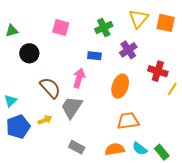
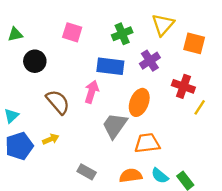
orange square: (166, 23) -> (194, 43), moved
blue rectangle: (94, 56) -> (110, 66), size x1.6
gray trapezoid: (72, 107) -> (115, 126), moved

